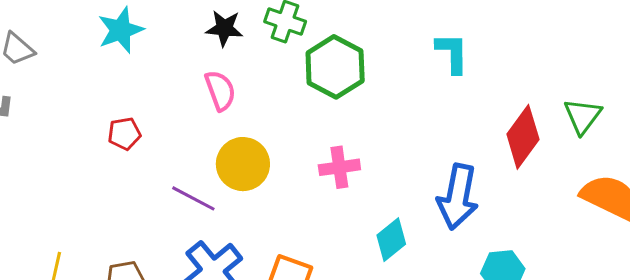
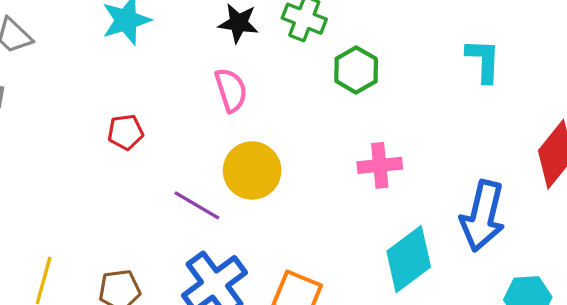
green hexagon: (335, 67) -> (356, 70), size x0.7
pink cross: (339, 167) -> (380, 165), moved
cyan diamond: (391, 240) -> (409, 259), size x1.4

